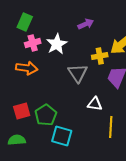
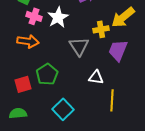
pink cross: (33, 43) -> (34, 16), turned 35
green pentagon: (46, 115) -> (47, 74), moved
cyan square: (62, 136) -> (63, 109), turned 30

